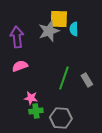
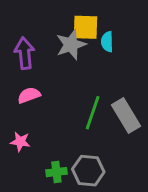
gray rectangle: (87, 80) -> (126, 116), size x1.6
pink star: (31, 98) -> (20, 142), moved
green cross: (36, 111) -> (56, 172), moved

